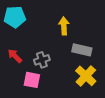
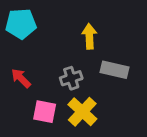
gray cross: (42, 60) -> (71, 78), moved
yellow cross: (86, 76) -> (82, 112), moved

